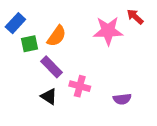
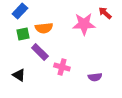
blue rectangle: (15, 23) -> (20, 11), moved
orange semicircle: (57, 36) -> (44, 28), turned 48
black triangle: (49, 96) -> (19, 75), moved

